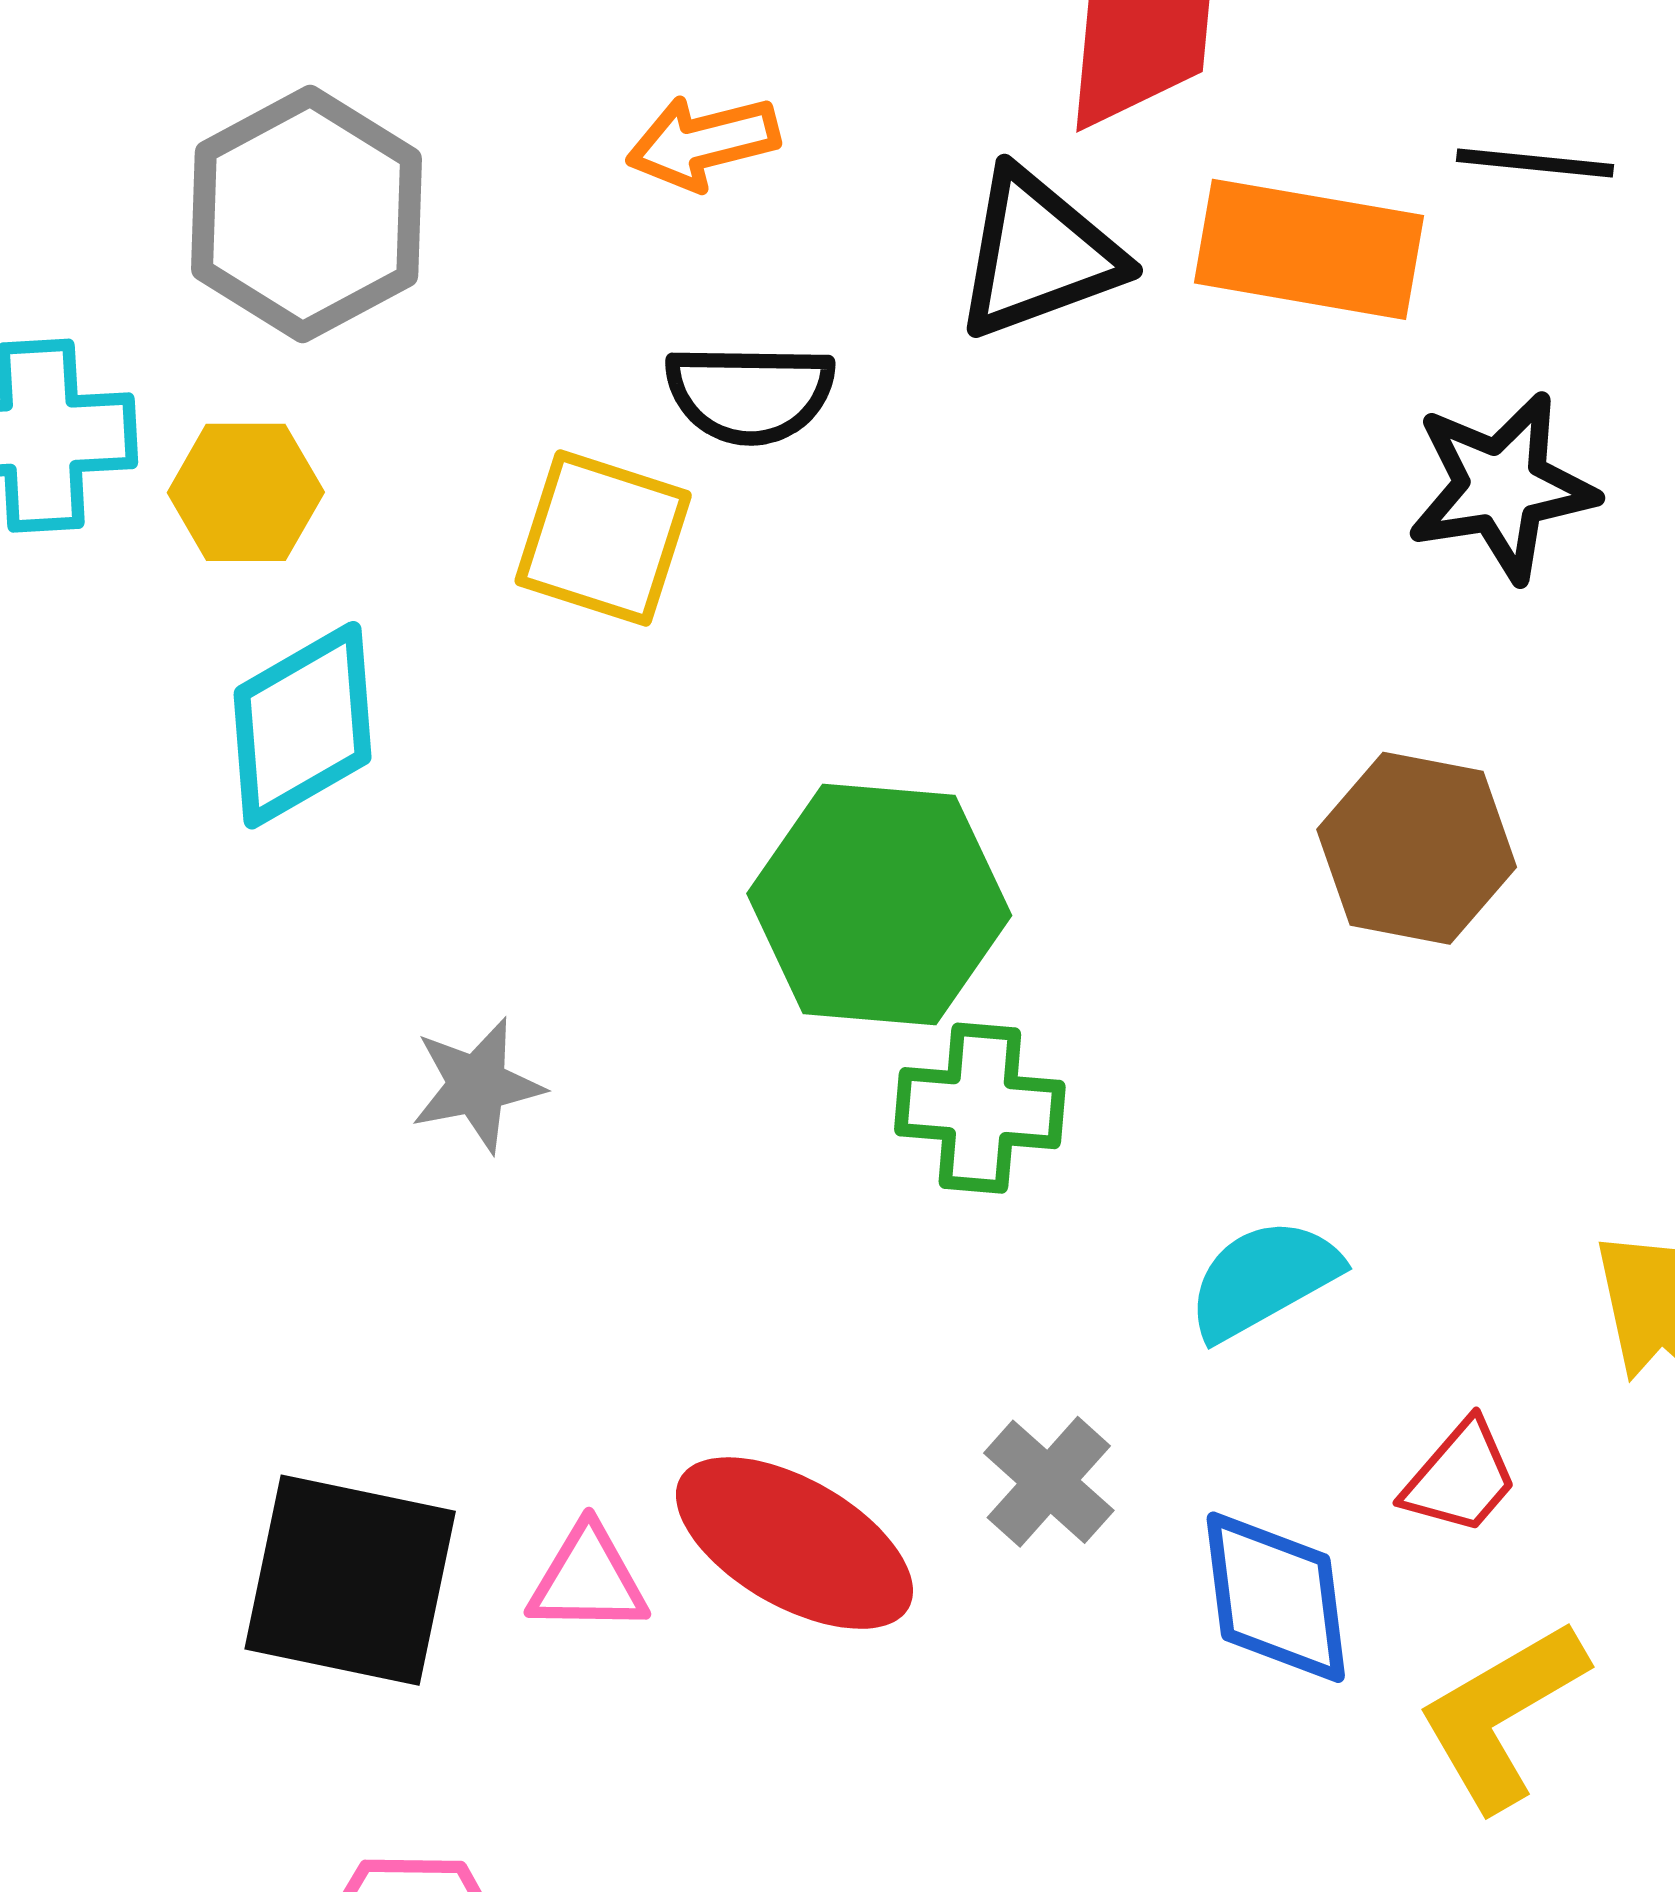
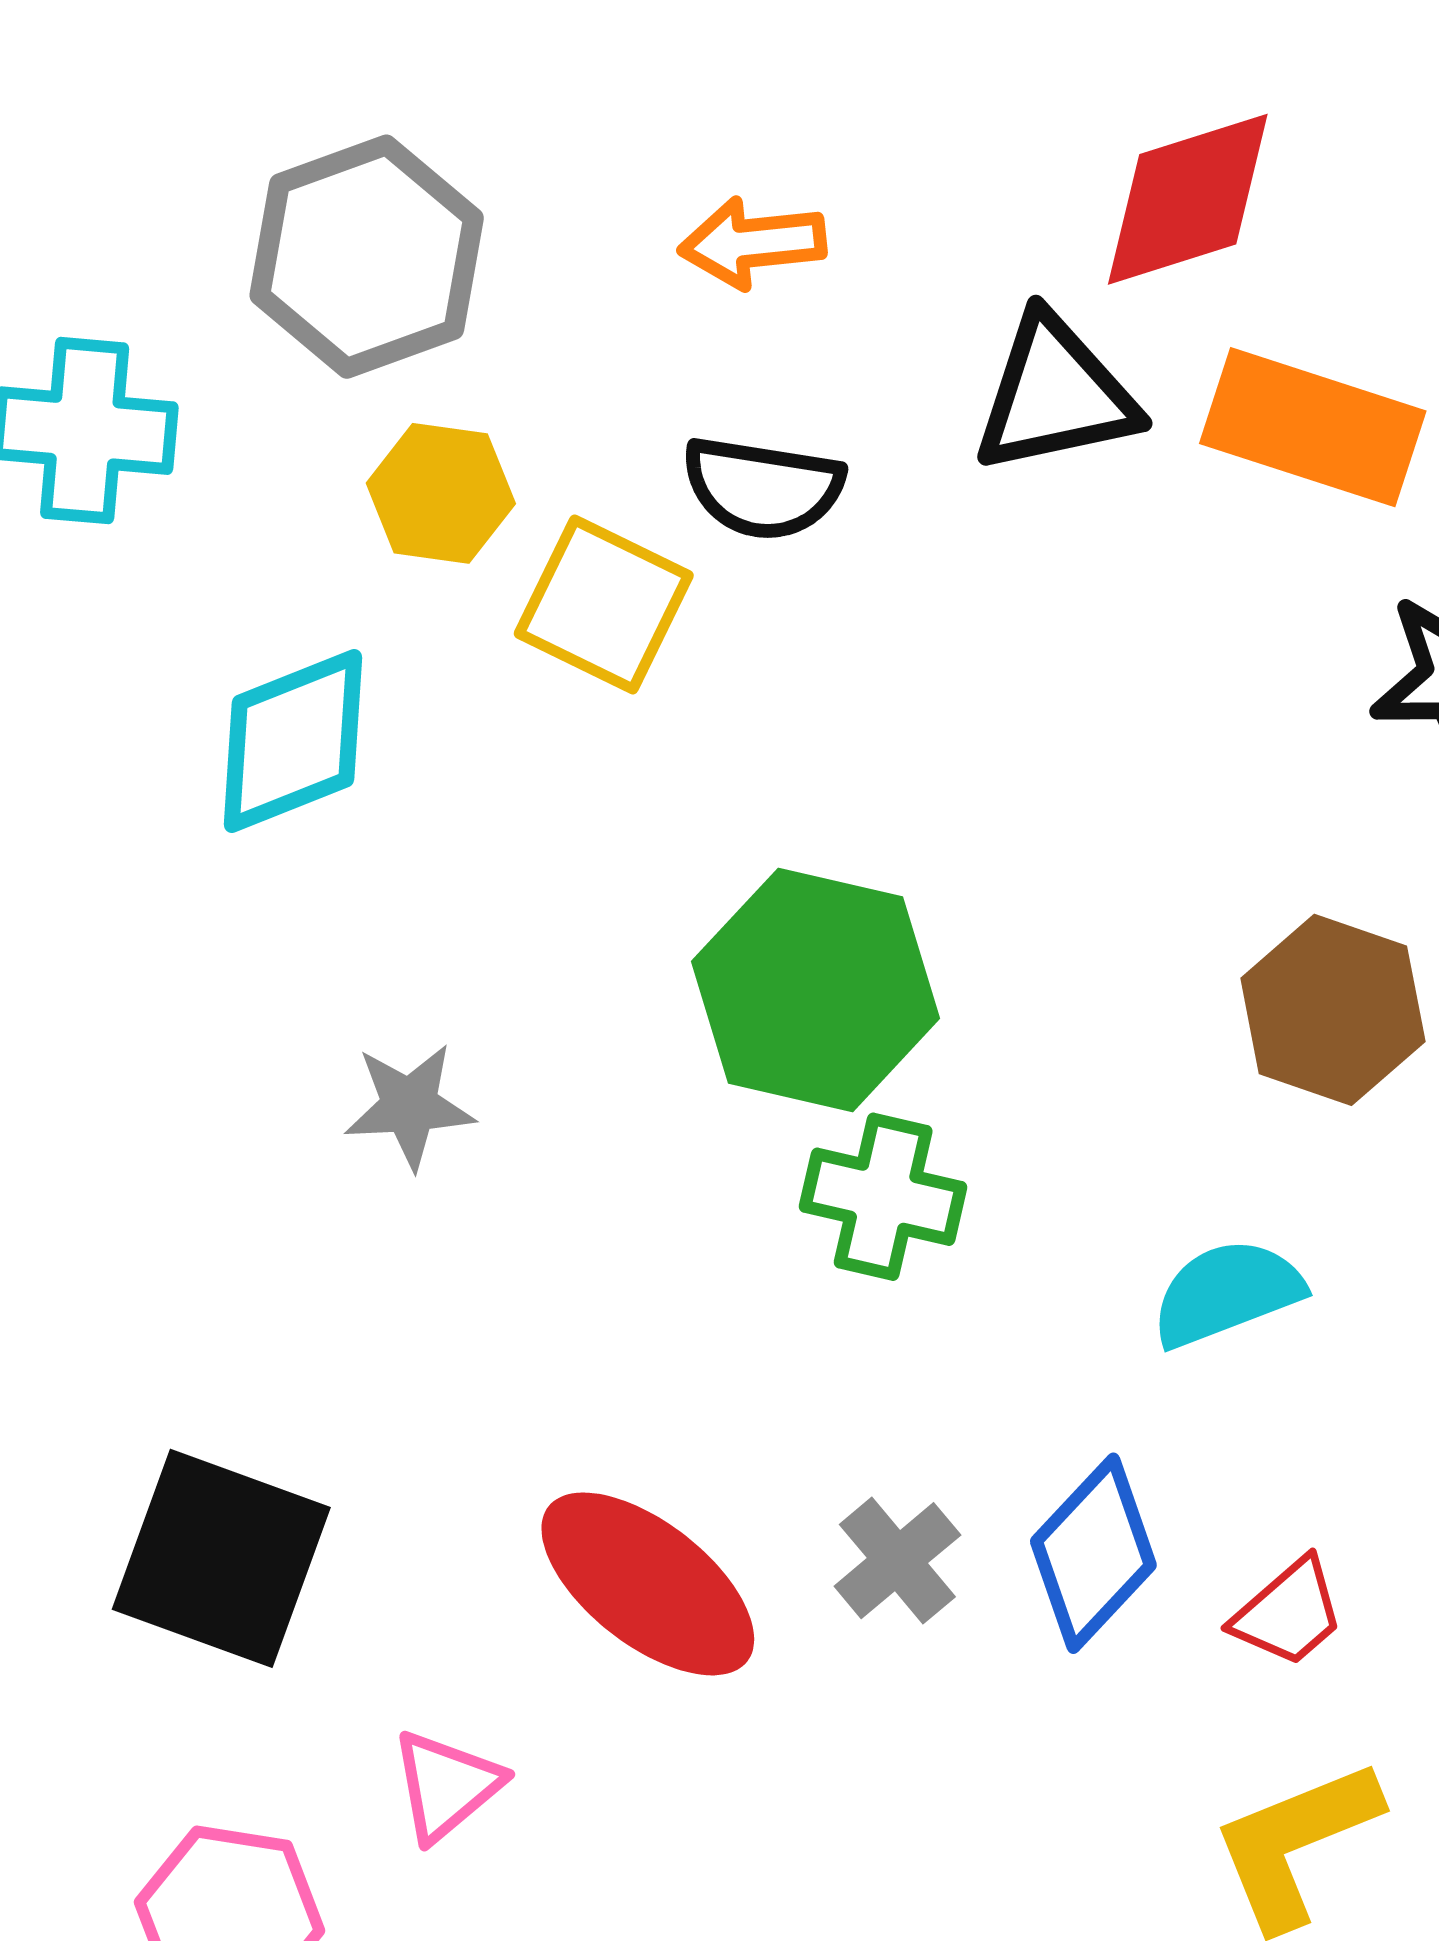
yellow hexagon: (246, 492) -> (441, 493), moved
cyan semicircle: (1263, 1279) -> (1227, 1293), moved
pink triangle: (588, 1580) -> (446, 1785), moved, turned -49
blue diamond: (1276, 1597) -> (1093, 1553), moved, turned 42

